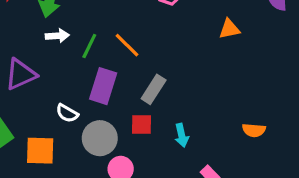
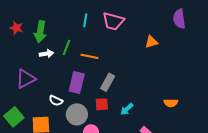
orange line: (127, 45) -> (89, 56), turned -30
green line: (89, 46) -> (66, 48), moved
cyan arrow: (182, 135) -> (127, 109), turned 64

